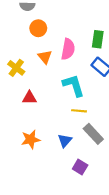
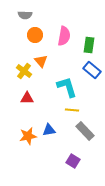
pink semicircle: (68, 49) -> (64, 36), moved
yellow cross: (16, 68) -> (24, 71), moved
blue triangle: (65, 141) -> (49, 130), moved, turned 40

